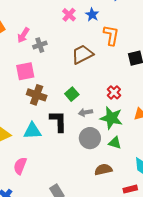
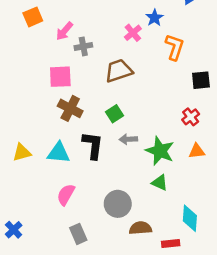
pink cross: (69, 15) -> (133, 33), moved
brown trapezoid: (82, 54) -> (119, 71), moved
red cross: (114, 92) -> (191, 117), moved
gray circle: (90, 138) -> (118, 204), moved
pink semicircle: (20, 166) -> (66, 195), moved
brown semicircle: (103, 170) -> (140, 228), moved

